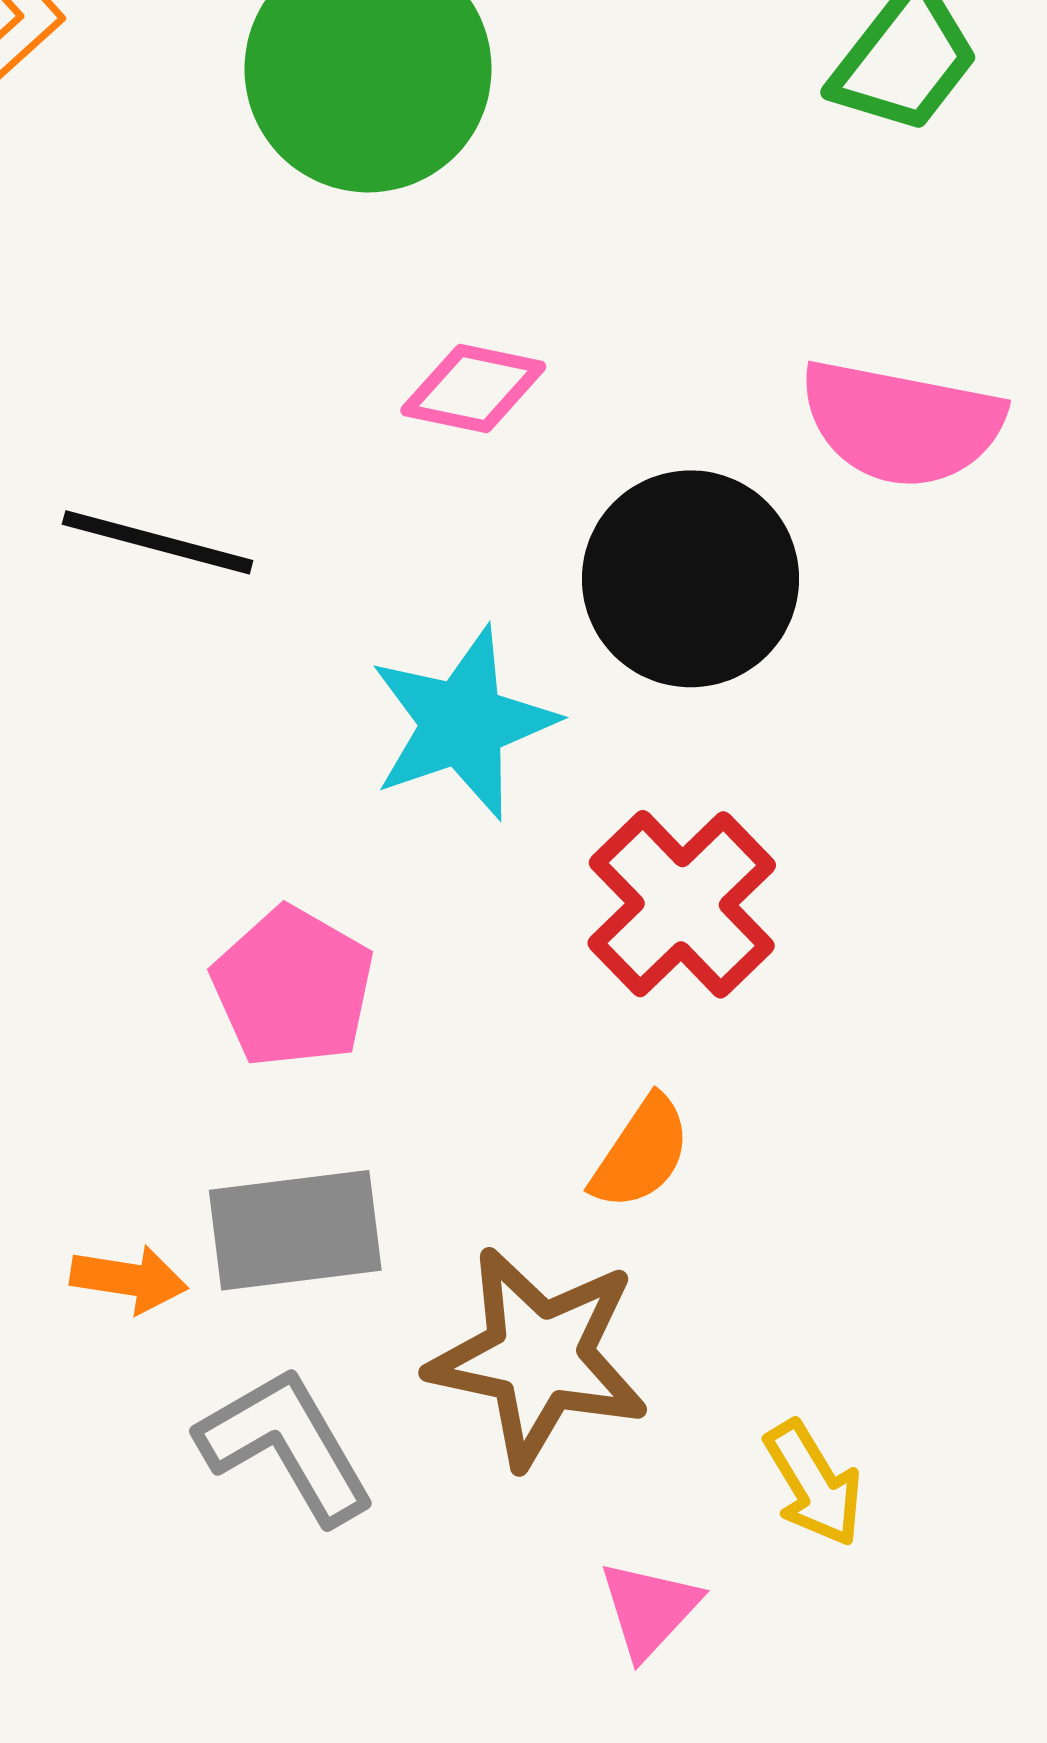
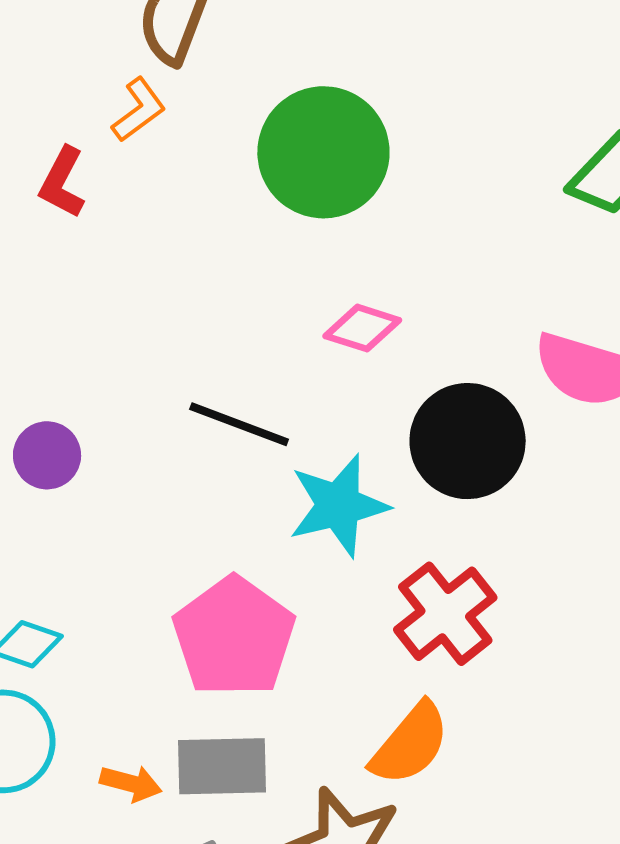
black line: (158, 542) -> (239, 424), moved
pink pentagon: (293, 987) -> (234, 637), size x1.4
orange semicircle: (641, 1153) -> (410, 744), size x1.4

